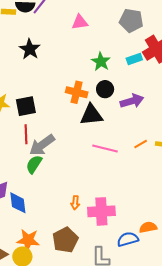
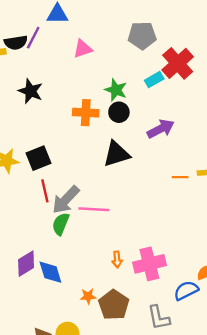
black circle: (105, 89) -> (119, 112), moved
orange cross: (77, 92) -> (86, 113), moved
orange line: (141, 144) -> (180, 177), turned 40
pink line: (105, 148) -> (94, 209), moved
orange star: (28, 240) -> (88, 296), moved, size x0.6

